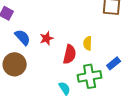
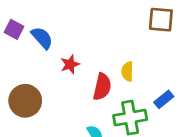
blue semicircle: (23, 37) -> (42, 38), moved

